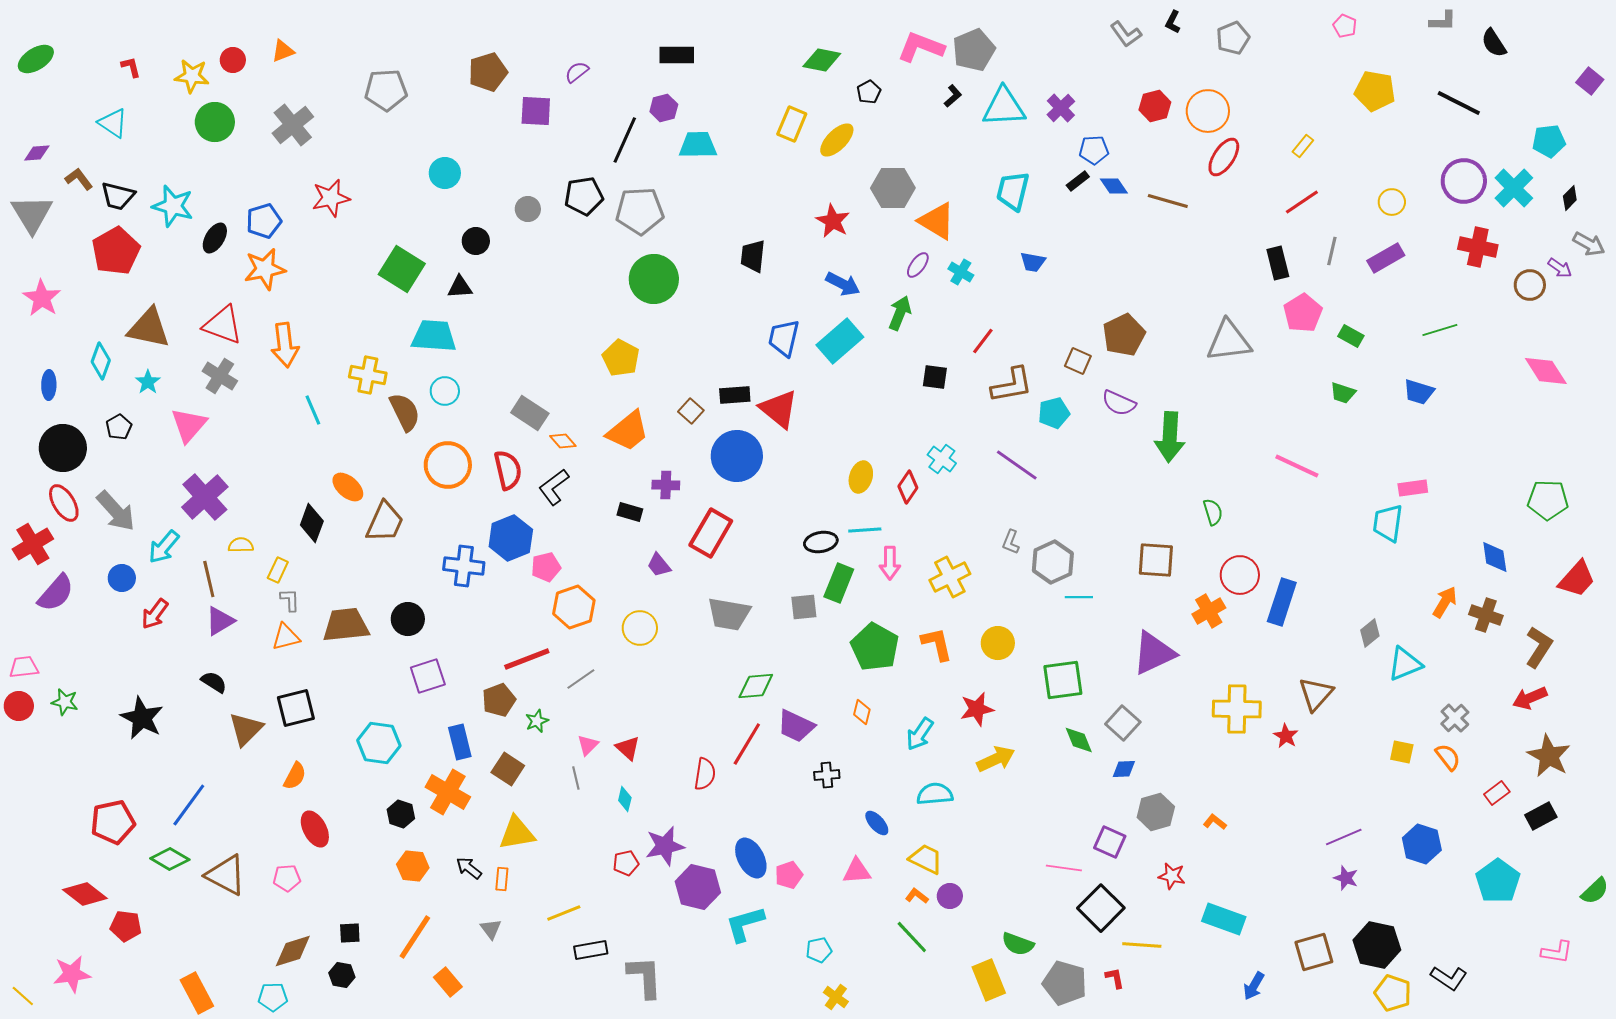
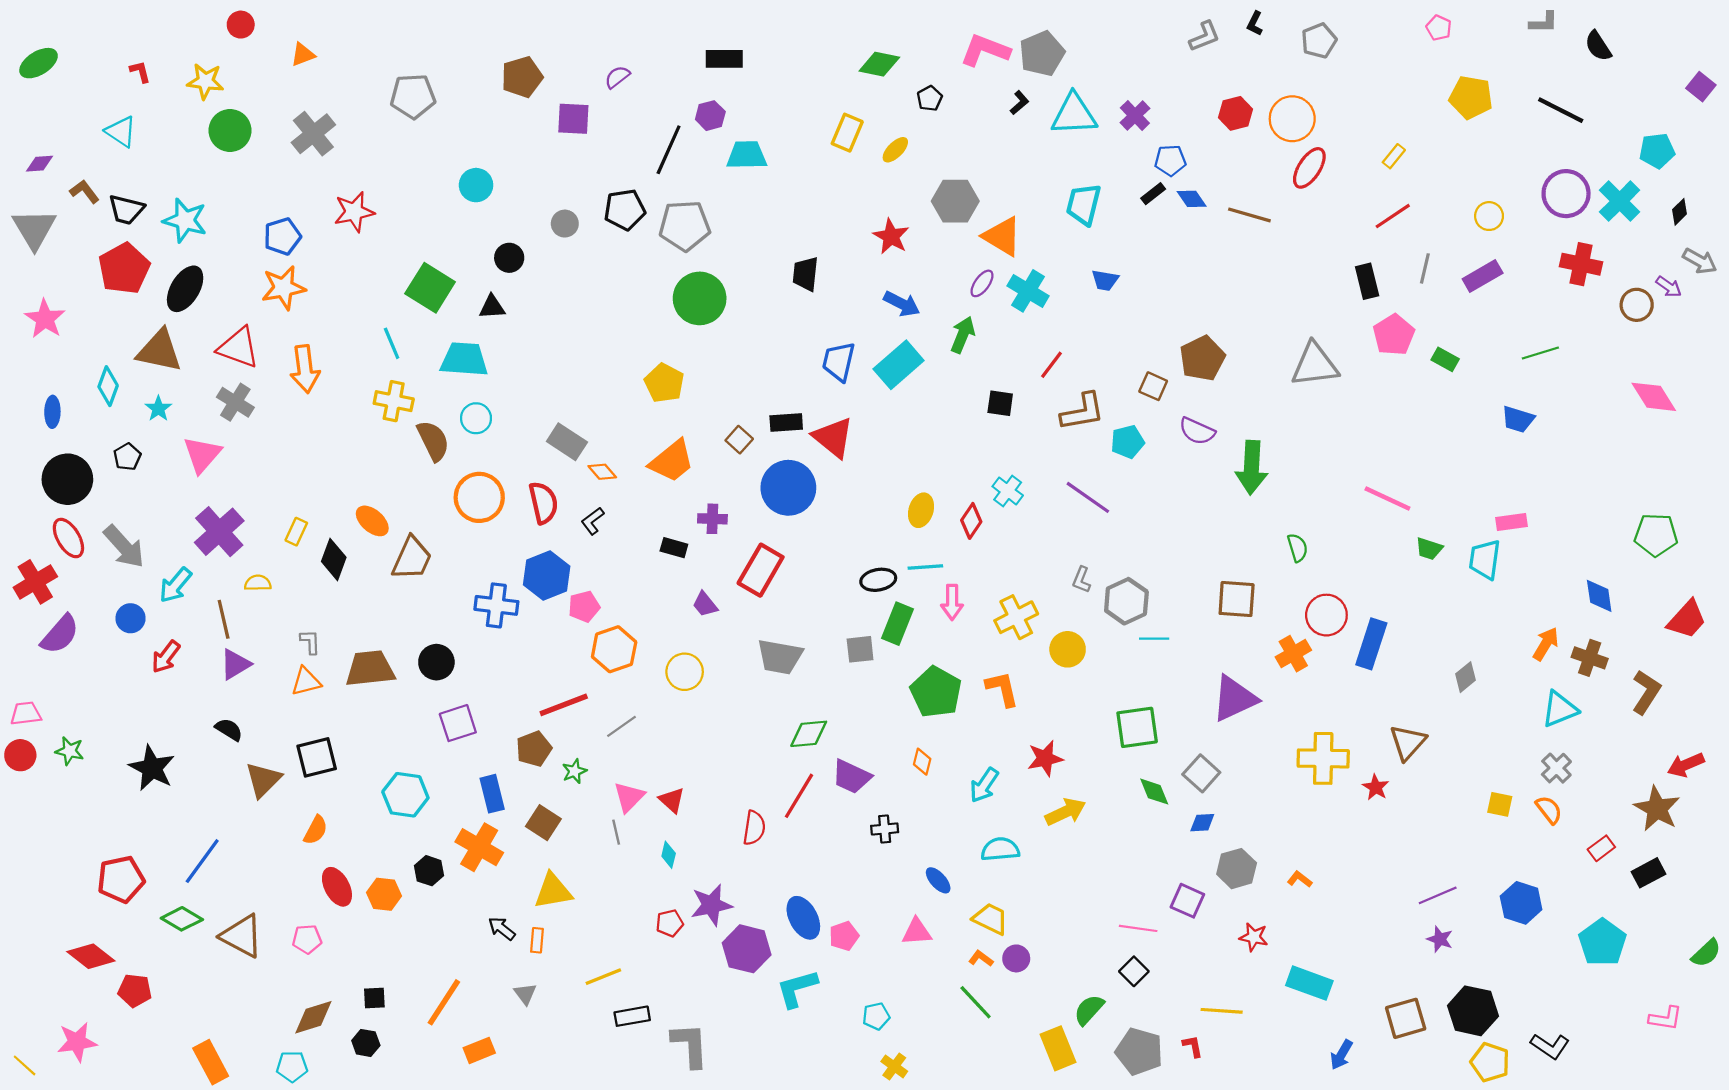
gray L-shape: (1126, 34) -> (1204, 36), turned -76
red circle: (233, 60) -> (241, 25), moved
yellow ellipse: (837, 140) -> (895, 150), size x0.7
black ellipse: (215, 238) -> (185, 289), moved, size x1.4
cyan cross: (961, 272) -> (1028, 291), size x1.5
green trapezoid: (1343, 393) -> (1429, 549), moved
cyan line: (313, 410) -> (392, 343), moved
black L-shape: (554, 487) -> (593, 521), size x0.7
yellow rectangle: (278, 570) -> (296, 532), moved
yellow circle: (998, 643) -> (1068, 649), moved
cyan triangle: (1405, 664) -> (1560, 709), moved
red arrow: (1530, 698) -> (1686, 765), moved
pink triangle: (588, 745) -> (629, 797), size x1.4
orange hexagon: (413, 866) -> (384, 894), moved
black square: (1101, 908) -> (1134, 971), moved, size x0.6
green semicircle: (1018, 944) -> (1089, 1010), turned 112
orange rectangle: (448, 982) -> (479, 1050), turned -72

